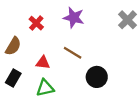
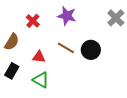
black circle: (97, 77) -> (91, 50), moved
green triangle: (45, 88) -> (41, 80), turned 42

